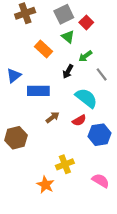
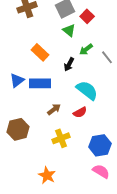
orange rectangle: (43, 49) -> (40, 52), moved
gray line: (102, 74) -> (107, 57), moved
blue triangle: (14, 76) -> (17, 80), moved
blue hexagon: (100, 135) -> (100, 145), moved
yellow cross: (65, 164) -> (61, 138), moved

